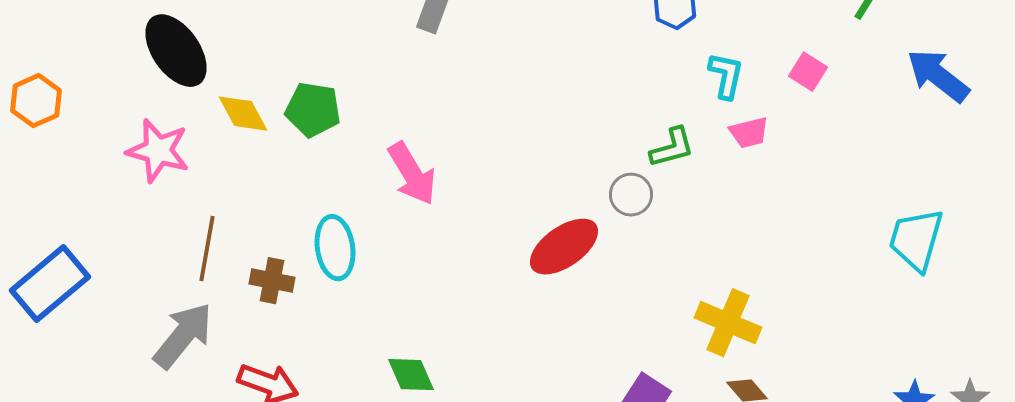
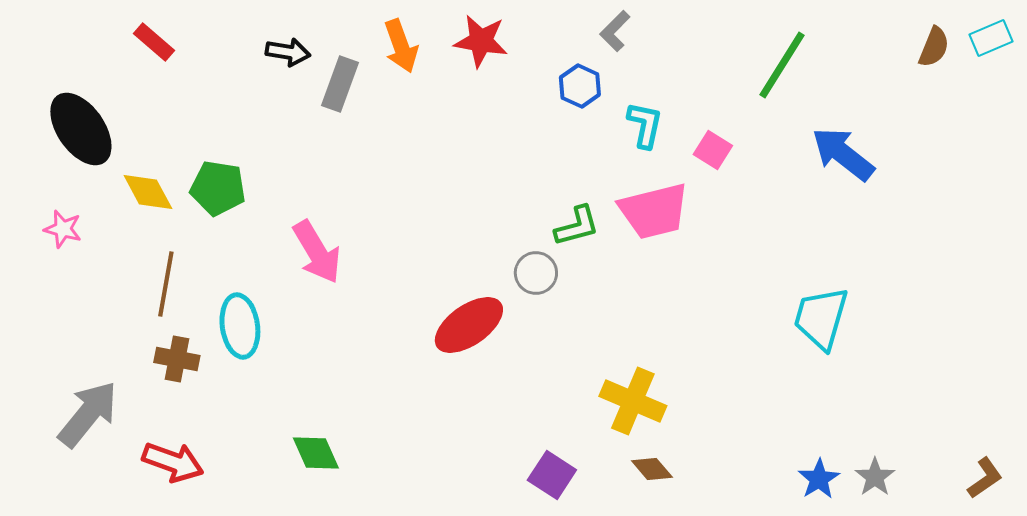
cyan L-shape: (726, 76) -> (645, 125), moved
pink trapezoid: (749, 133) -> (654, 211), size x1.8
pink star: (158, 151) -> (63, 229), size x0.6
brown line: (207, 249) -> (166, 284), moved

